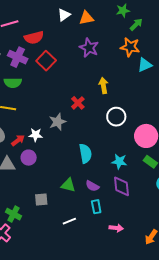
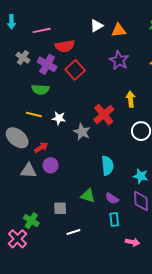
red cross: (78, 103) -> (104, 115), size x1.5
gray star: (57, 122) -> (82, 132), turned -30
white star: (36, 135) -> (59, 118), moved
white line: (69, 221) -> (73, 232), moved

